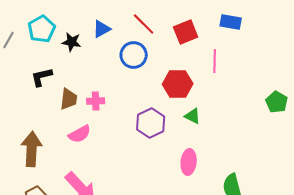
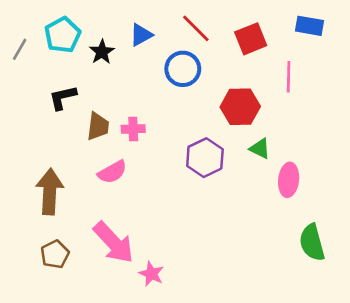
black star: (72, 42) -> (102, 52), turned 30
pink ellipse: (189, 162) -> (289, 180), moved

